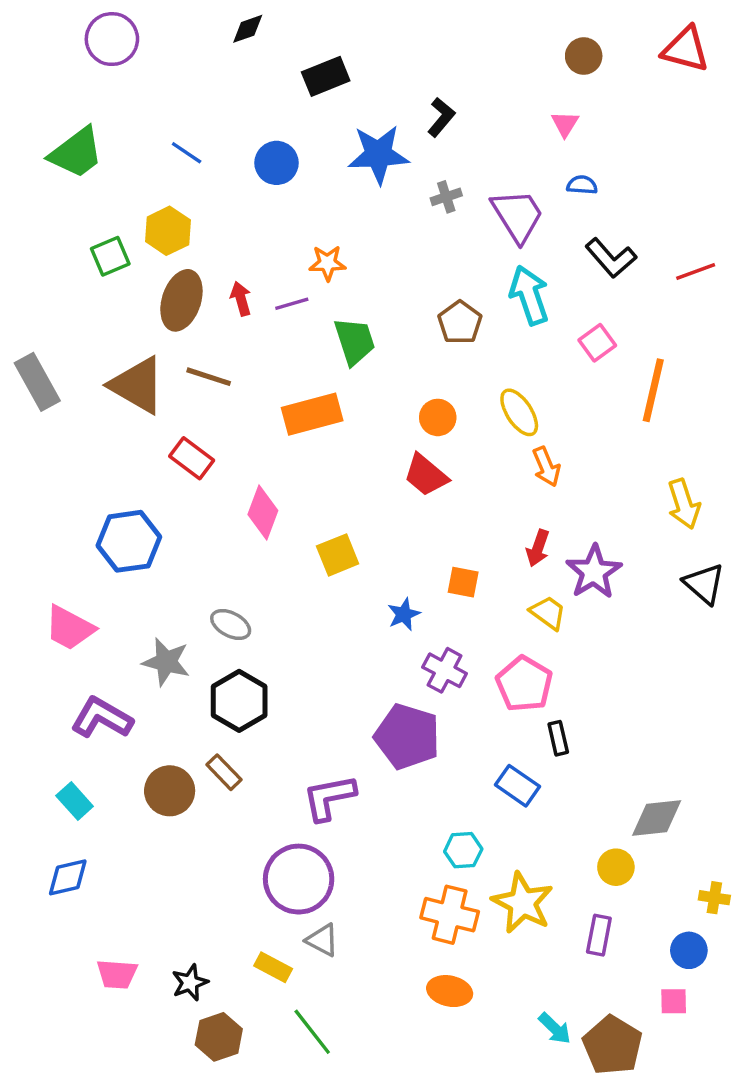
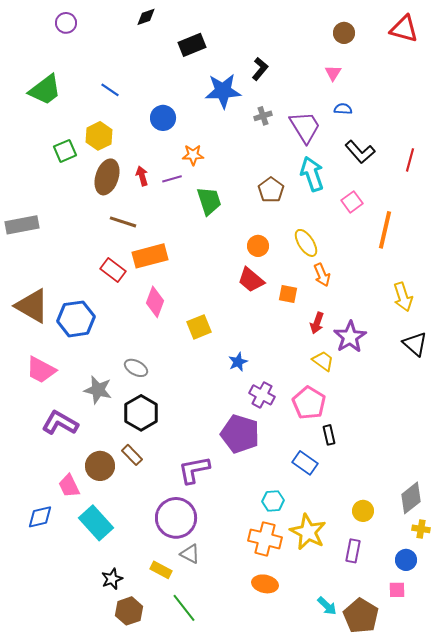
purple circle: (112, 39) -> (66, 23), size x0.7
blue circle: (277, 163) -> (163, 118), moved
red line: (696, 272) -> (410, 160), turned -55
gray rectangle: (37, 382) -> (22, 225), turned -72
brown triangle: (137, 385) -> (32, 306), moved
orange rectangle: (312, 414) -> (150, 256), moved
orange square: (463, 582) -> (288, 294), moved
cyan rectangle: (75, 801) -> (96, 523), moved, size x1.6
gray diamond: (657, 818) -> (411, 498), moved, turned -32
pink trapezoid: (117, 974) -> (69, 486), moved, turned 60

